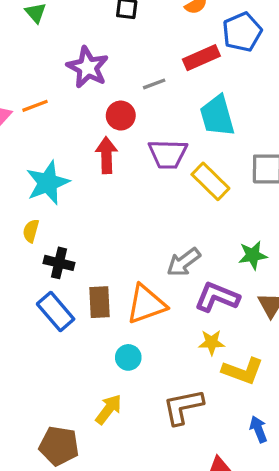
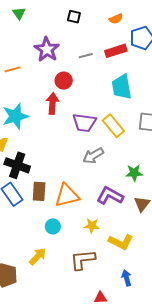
gray line: (154, 84) -> (86, 56), moved
purple trapezoid: (168, 154) -> (84, 123), moved
gray arrow: (184, 262) -> (93, 156), moved
black cross: (59, 263) -> (17, 165), size x1.4
yellow star: (212, 342) -> (92, 226), moved

